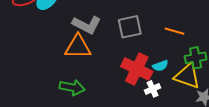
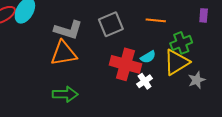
yellow triangle: (187, 76) -> (176, 62), turned -40

